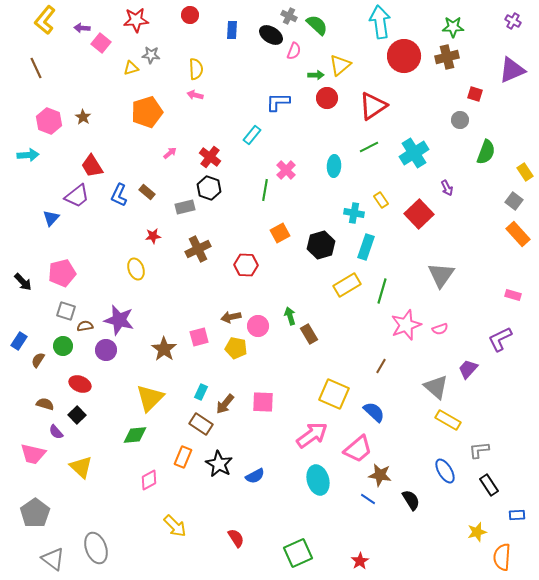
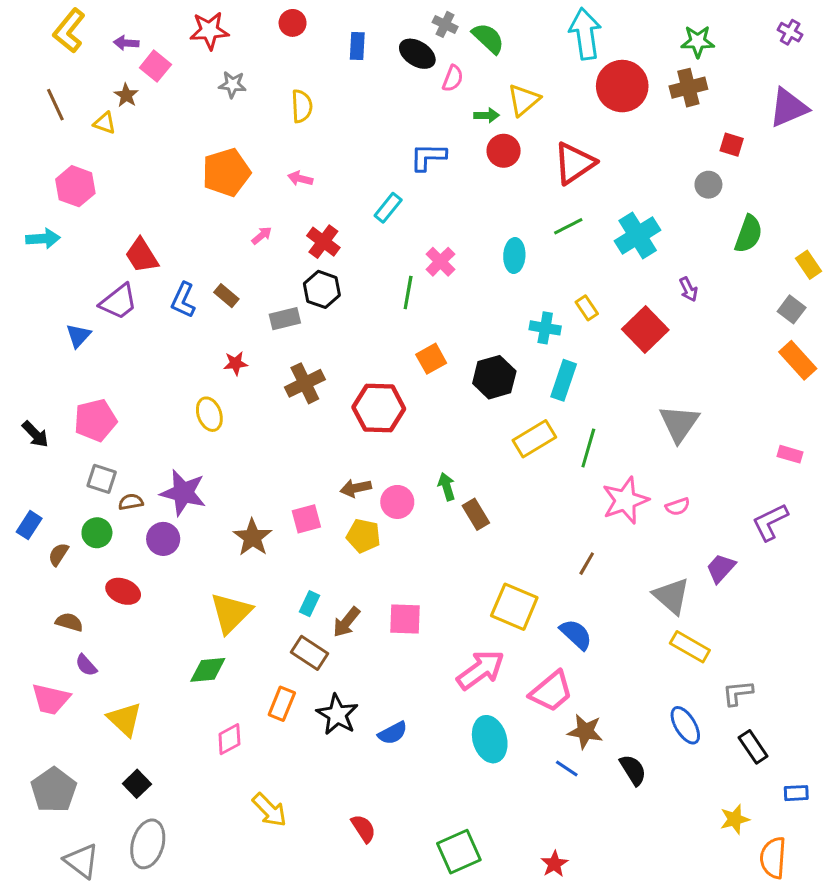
yellow triangle: (131, 68) -> (105, 123), moved, turned 35
pink arrow: (195, 95) -> (300, 178), moved
brown star: (83, 117) -> (126, 95), moved
red hexagon: (246, 265) -> (379, 408), size x1.4
black square: (77, 415) -> (137, 784), moved
gray ellipse: (96, 548) -> (148, 844), turned 36

